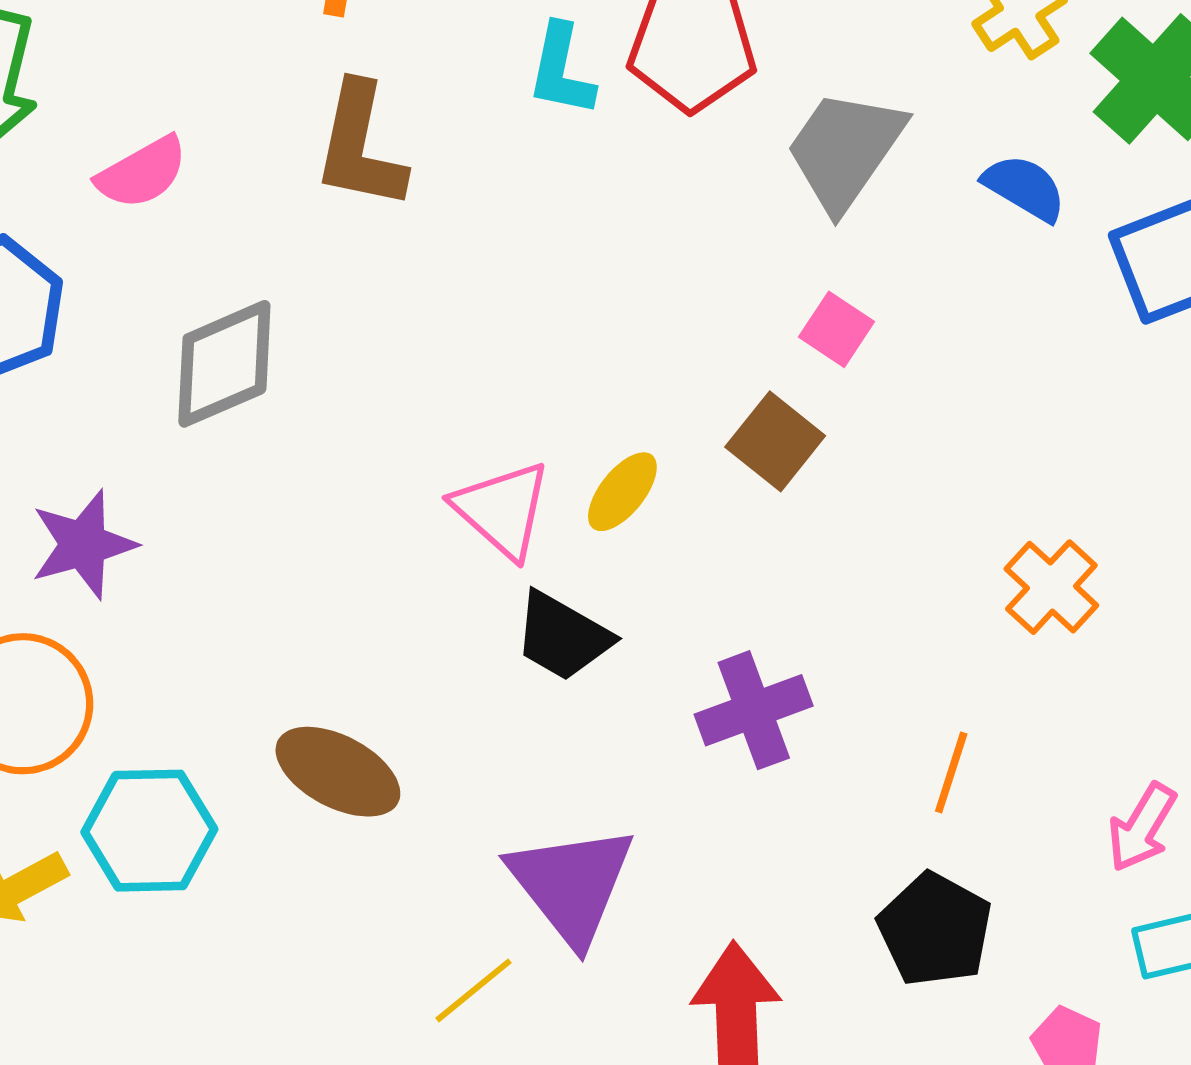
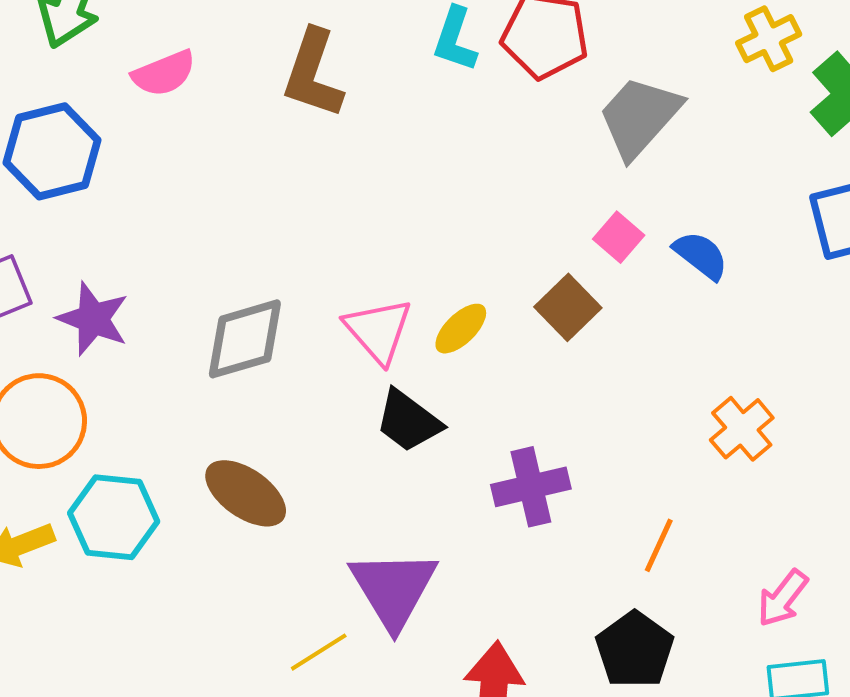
blue semicircle: (1025, 188) -> (701, 255), moved
gray diamond: (224, 364) -> (245, 339), moved
purple star: (83, 544) -> (93, 319), turned 30

